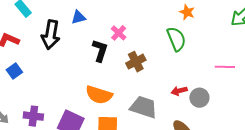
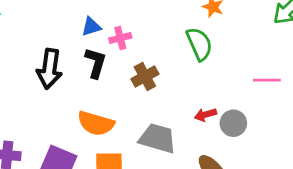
blue triangle: (78, 17) -> (91, 27), moved
pink cross: (119, 33) -> (120, 38), turned 35
black arrow: (51, 35) -> (49, 69), moved

